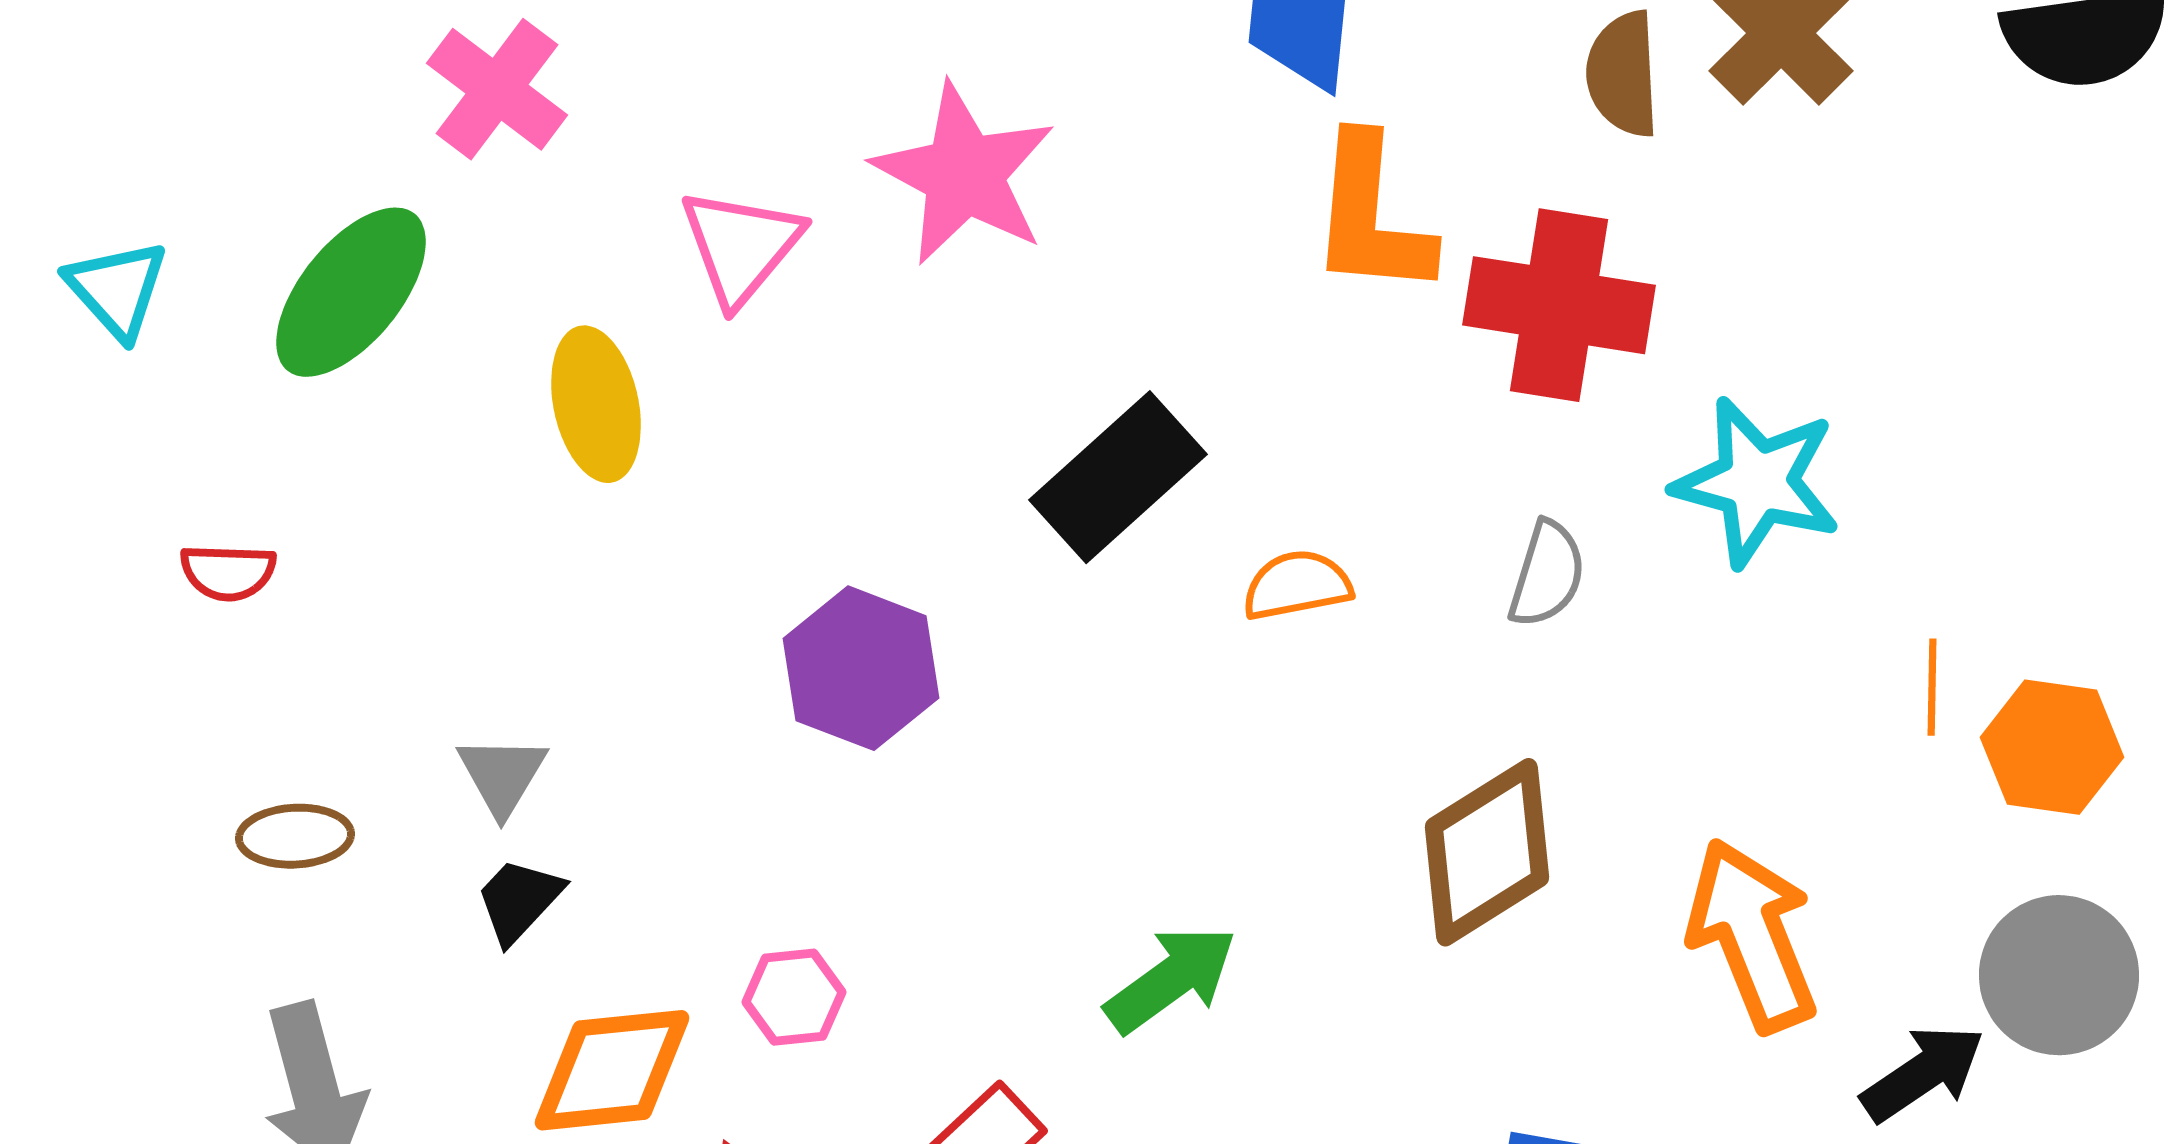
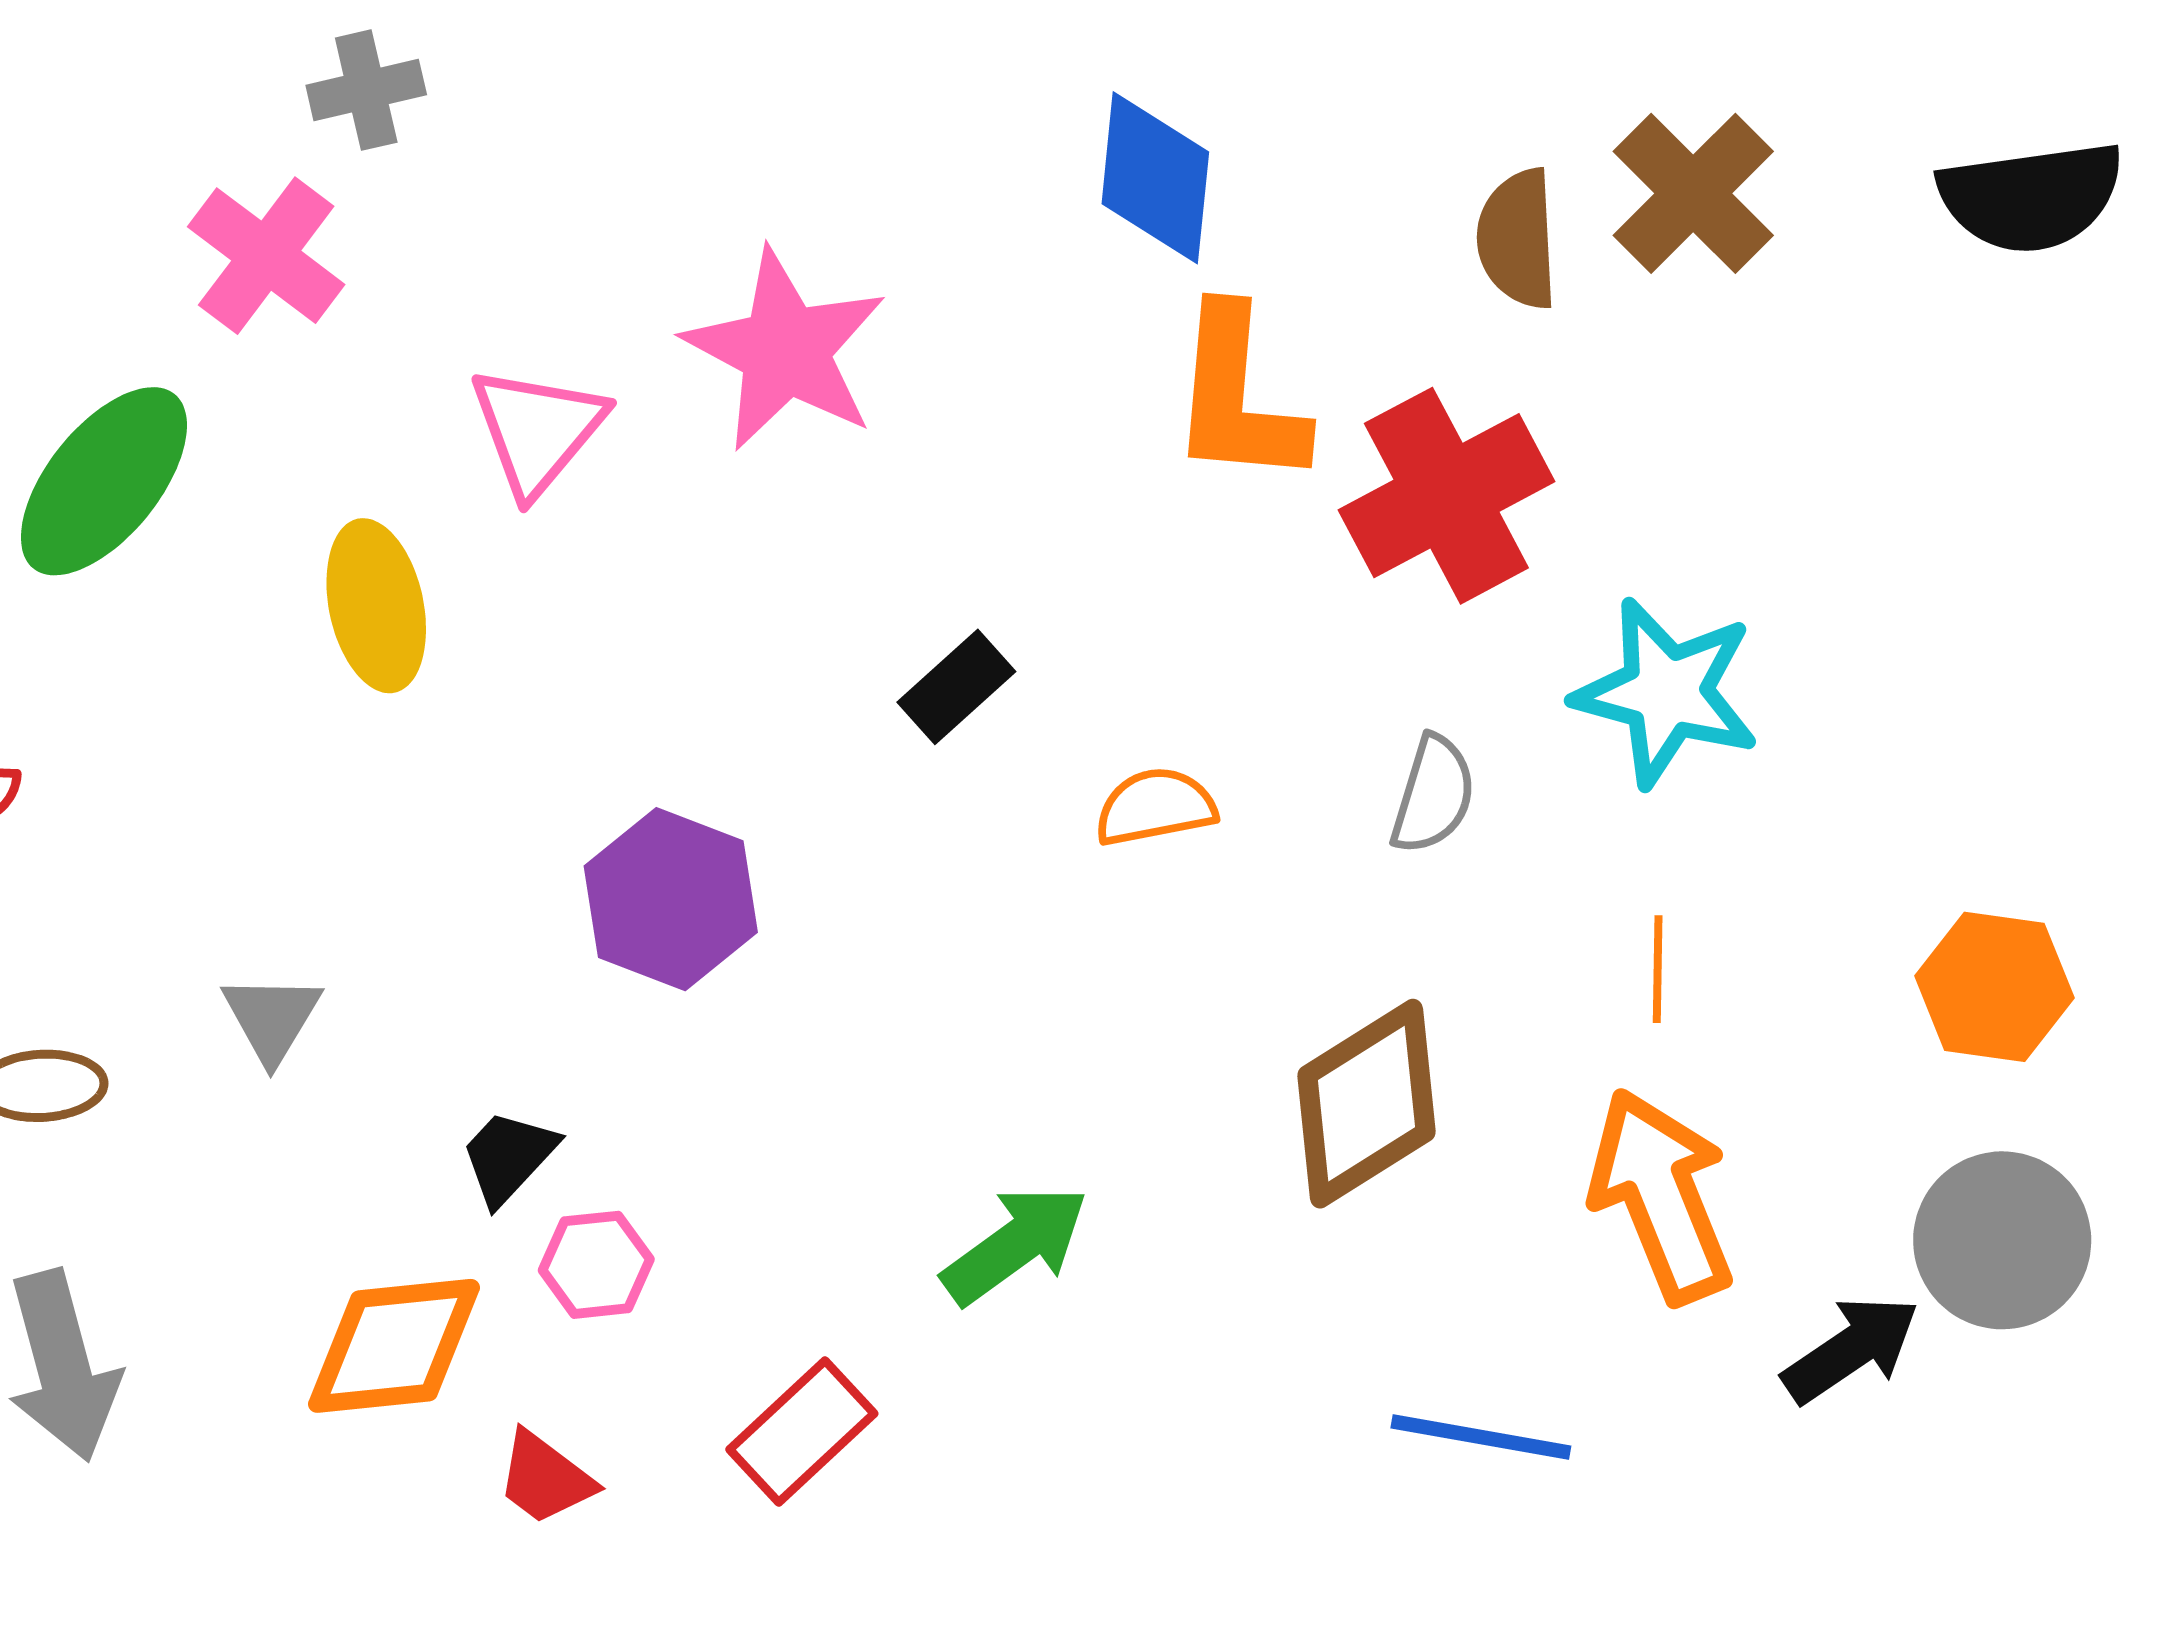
red cross: (1559, 305) -> (1446, 496), turned -37
black rectangle: (1118, 477) -> (956, 687), size x0.6
orange line: (1932, 687) -> (1658, 969), moved
black trapezoid: (519, 900) -> (508, 1157), moved

